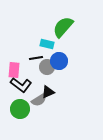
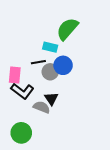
black triangle: (48, 92) -> (51, 99), turned -40
gray semicircle: (39, 100) -> (42, 107), turned -126
green circle: (20, 109) -> (21, 133), moved

